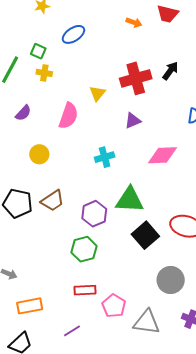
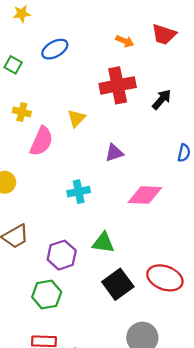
yellow cross: (44, 73) -> (22, 112), moved
red cross: (136, 78) -> (118, 85), moved
green triangle: (130, 200) -> (103, 243), size x0.7

